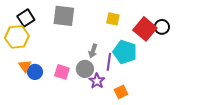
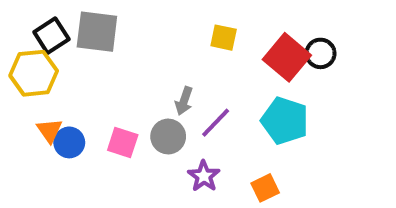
gray square: (64, 16) -> (97, 32), moved
cyan pentagon: (125, 52) -> (285, 121), moved
purple line: (109, 62) -> (216, 123), turned 36
purple star: (97, 81) -> (204, 176), moved
orange square: (121, 92) -> (265, 188), moved

